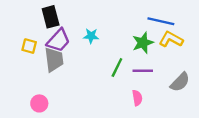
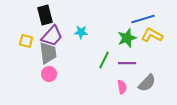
blue line: (161, 21) -> (143, 19), turned -30
gray semicircle: (180, 82) -> (147, 83), moved
pink circle: (39, 103) -> (49, 74), moved

